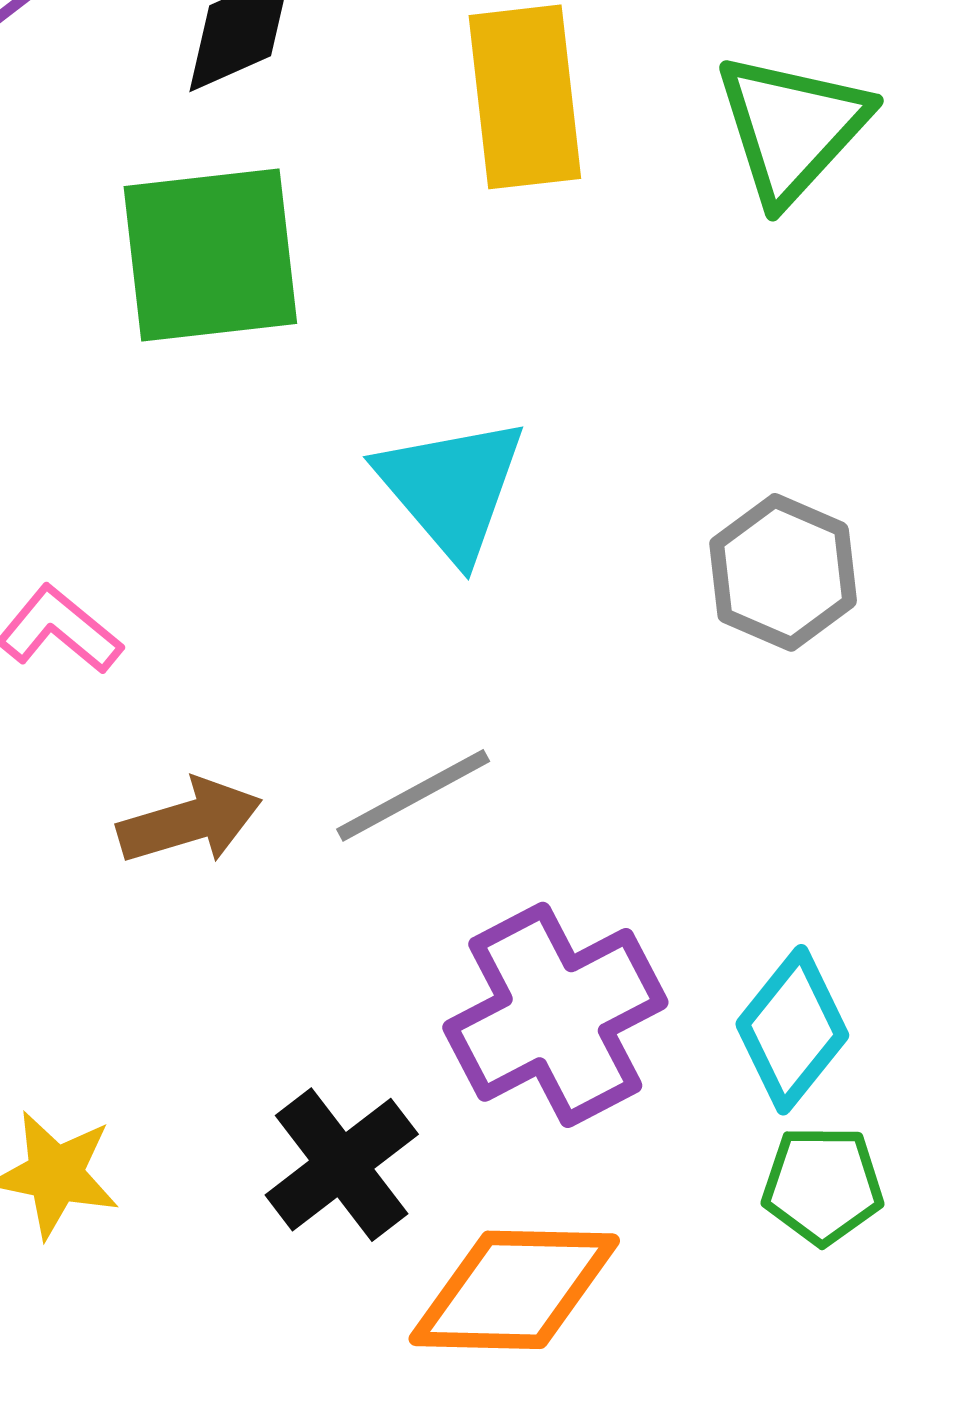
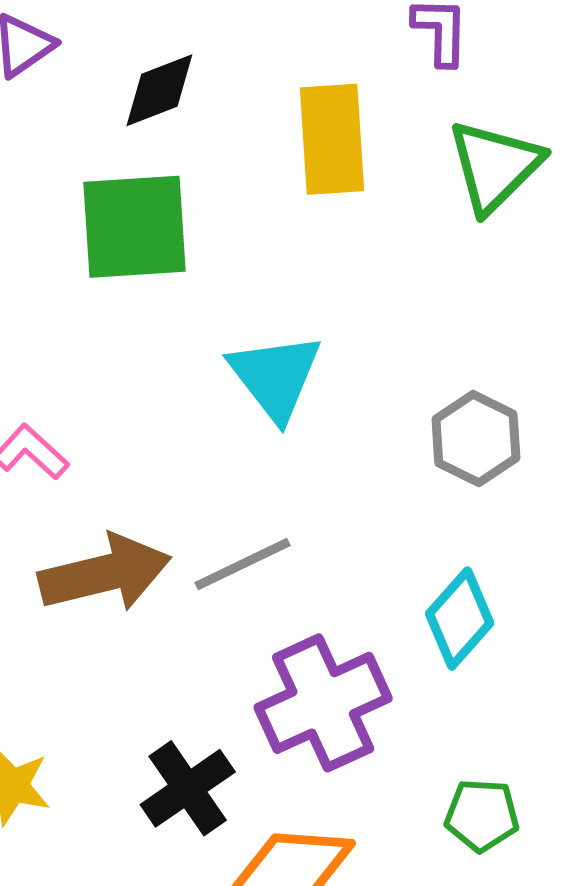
brown arrow: (190, 821) -> (105, 573), size x1.5
cyan diamond: (792, 1030) -> (460, 618), moved

